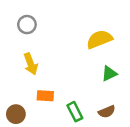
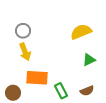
gray circle: (27, 25) -> (23, 31), moved
orange rectangle: (45, 96) -> (37, 78), size x1.5

